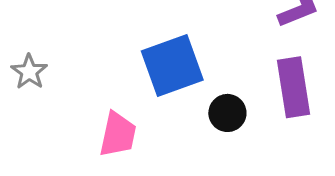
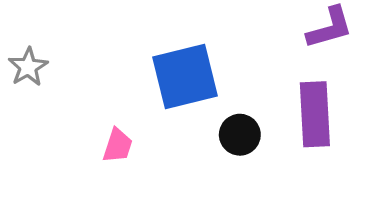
pink trapezoid: (118, 134) -> (118, 146), size x0.7

